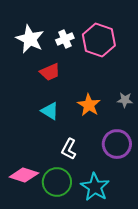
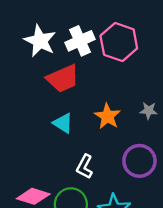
white cross: (65, 39) -> (80, 41), size x1.4
red trapezoid: (50, 72) -> (63, 79), size x1.4

